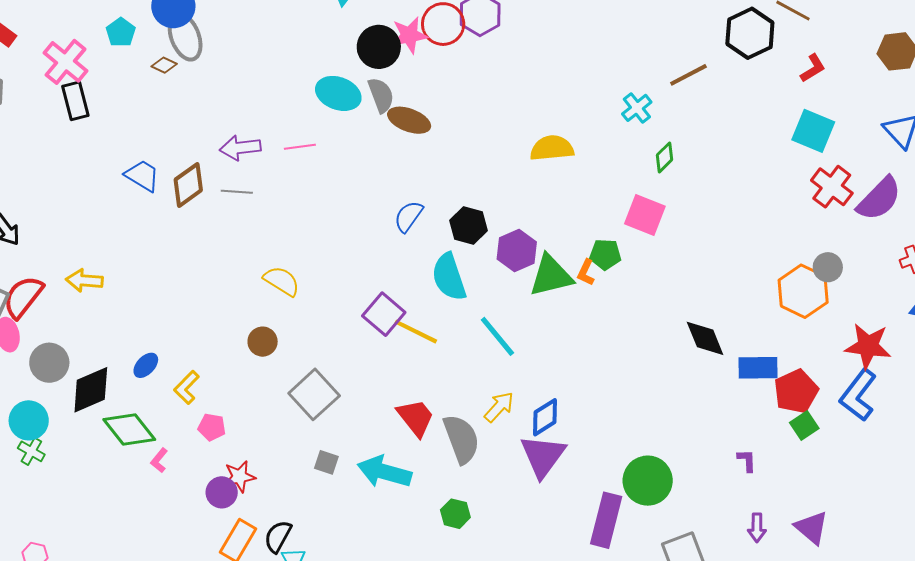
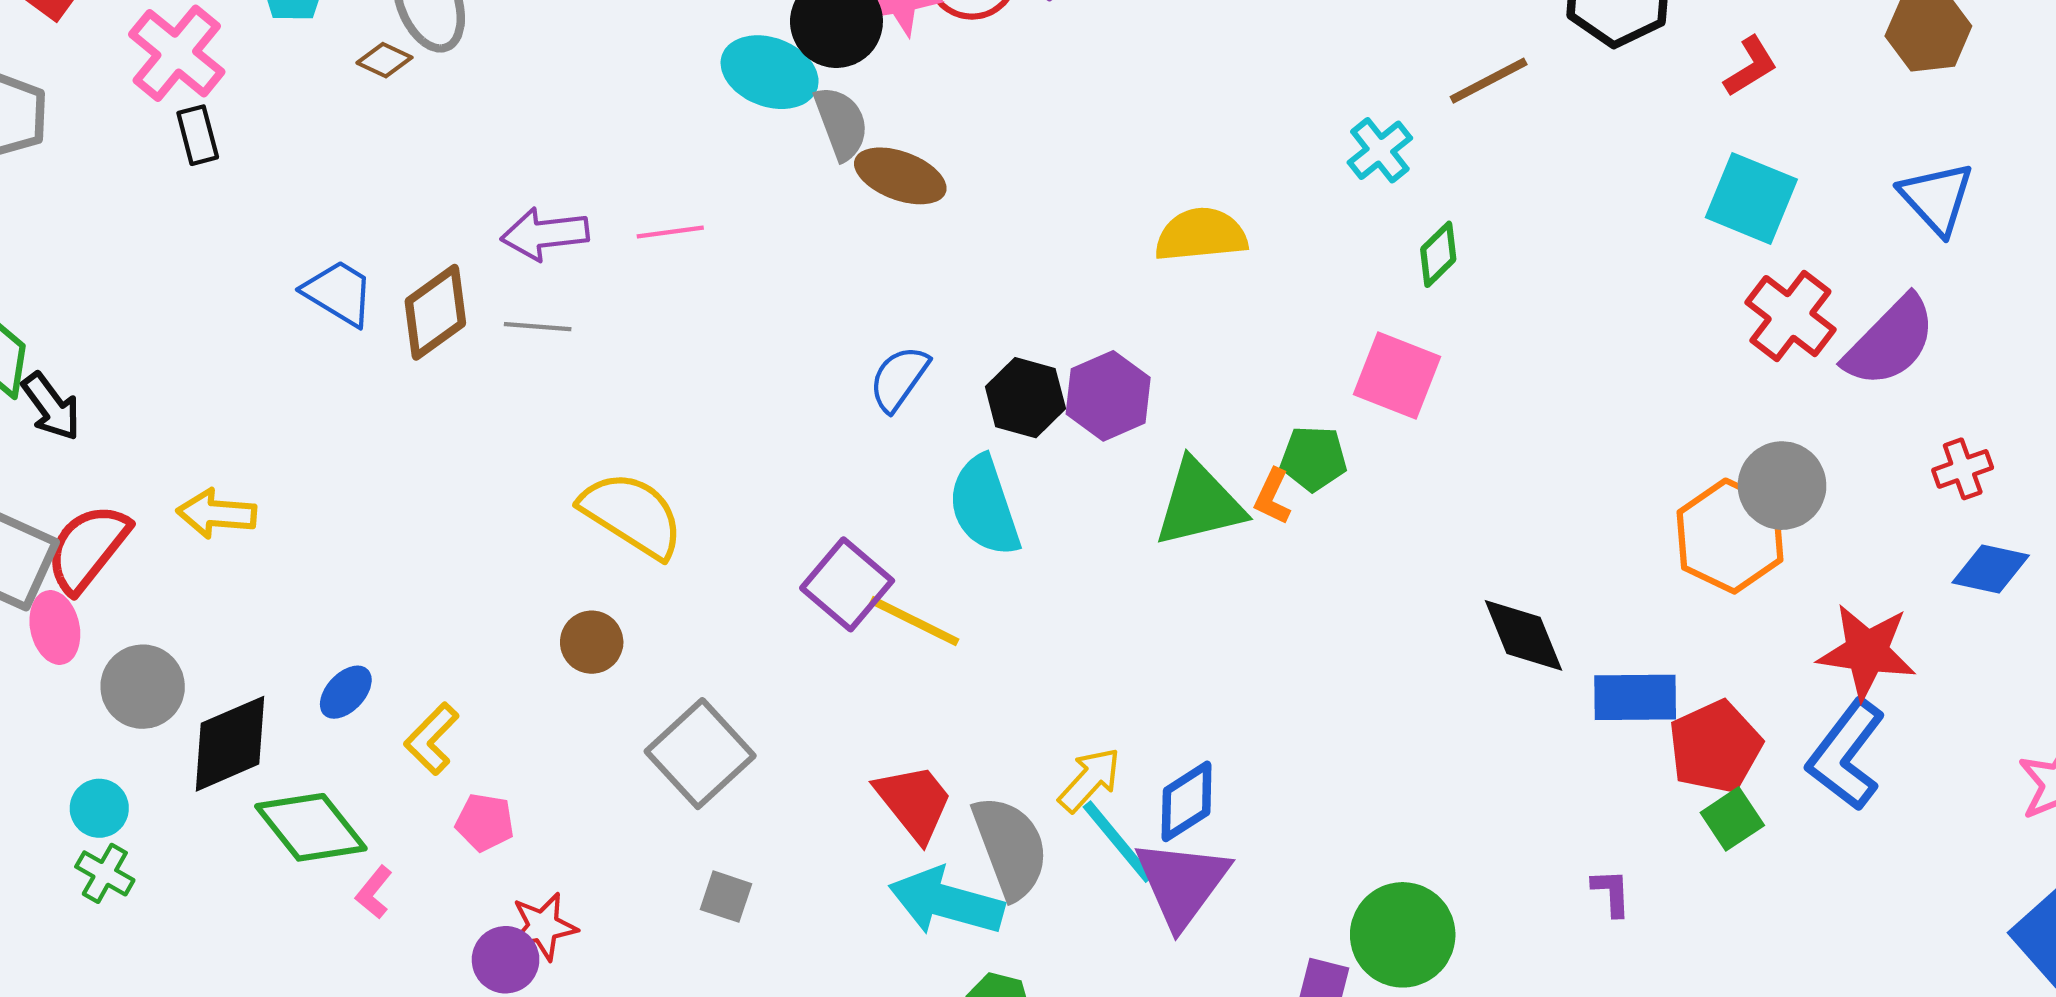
cyan ellipse: (338, 93) -> (770, 72), moved
black rectangle: (75, 101) -> (198, 135), size x0.7
purple hexagon: (517, 251) -> (1108, 396), moved
gray circle: (828, 267) -> (1782, 486), size x1.4
yellow semicircle: (282, 281) -> (632, 515), size x1.4
cyan line: (497, 336) -> (1118, 842), moved
cyan circle: (29, 420) -> (99, 808), size x0.7
cyan arrow: (384, 472) -> (946, 902), moved

